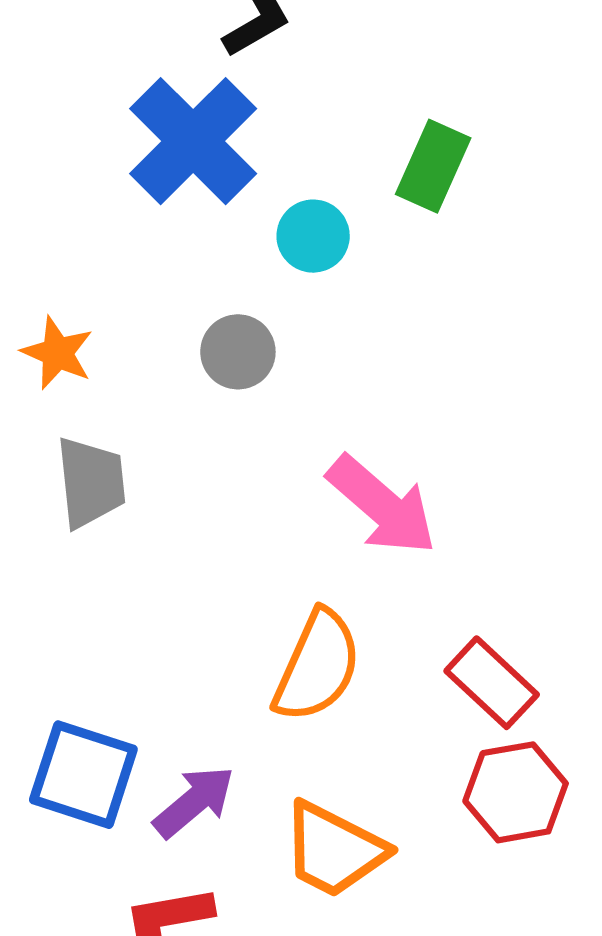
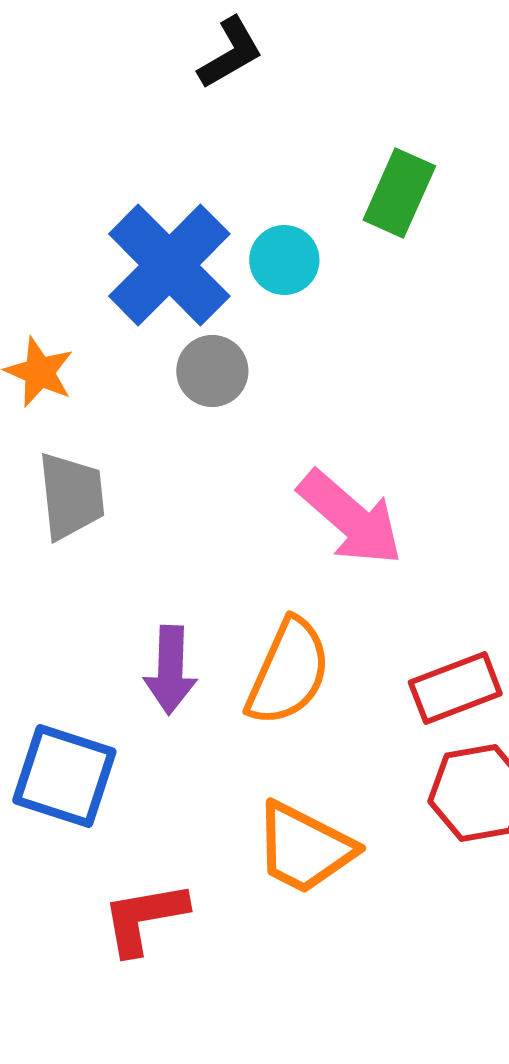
blue cross: (193, 141) -> (169, 265), moved
red rectangle: (492, 683) -> (455, 688), turned -64
purple arrow: (194, 802) -> (170, 670), moved, turned 132

